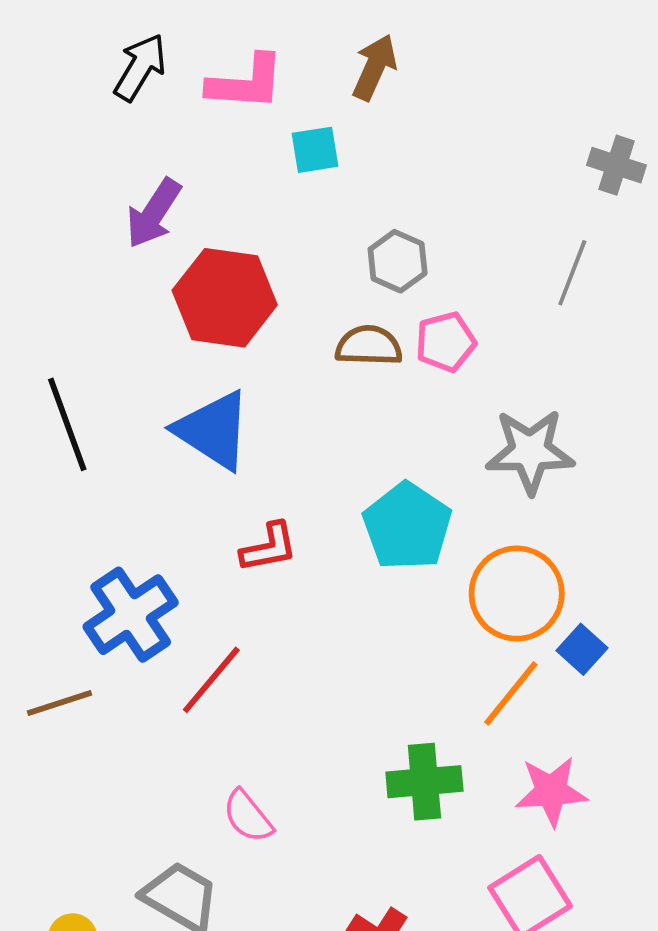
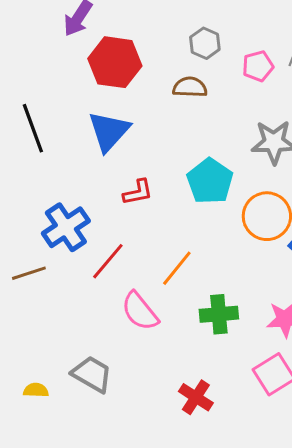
pink pentagon: (446, 342) -> (258, 66), moved
blue triangle: (213, 430) -> (109, 131), turned 39
orange line: (511, 693) -> (177, 268), moved
pink semicircle: (248, 816) -> (140, 311), moved, size x1.4

